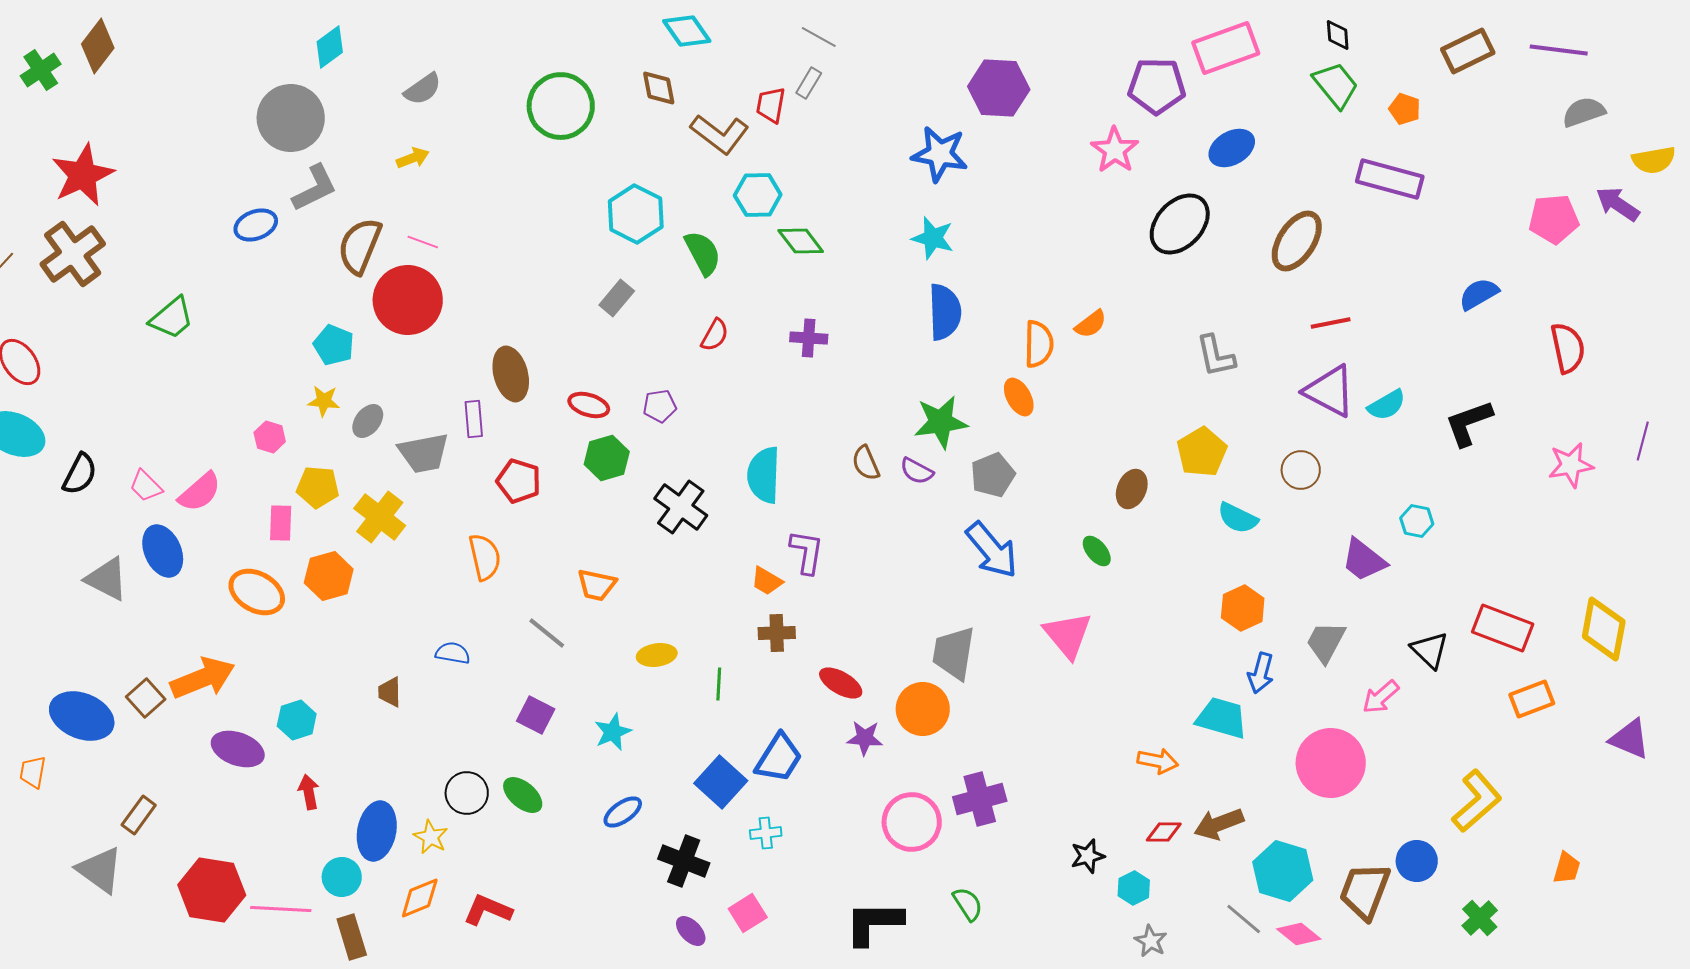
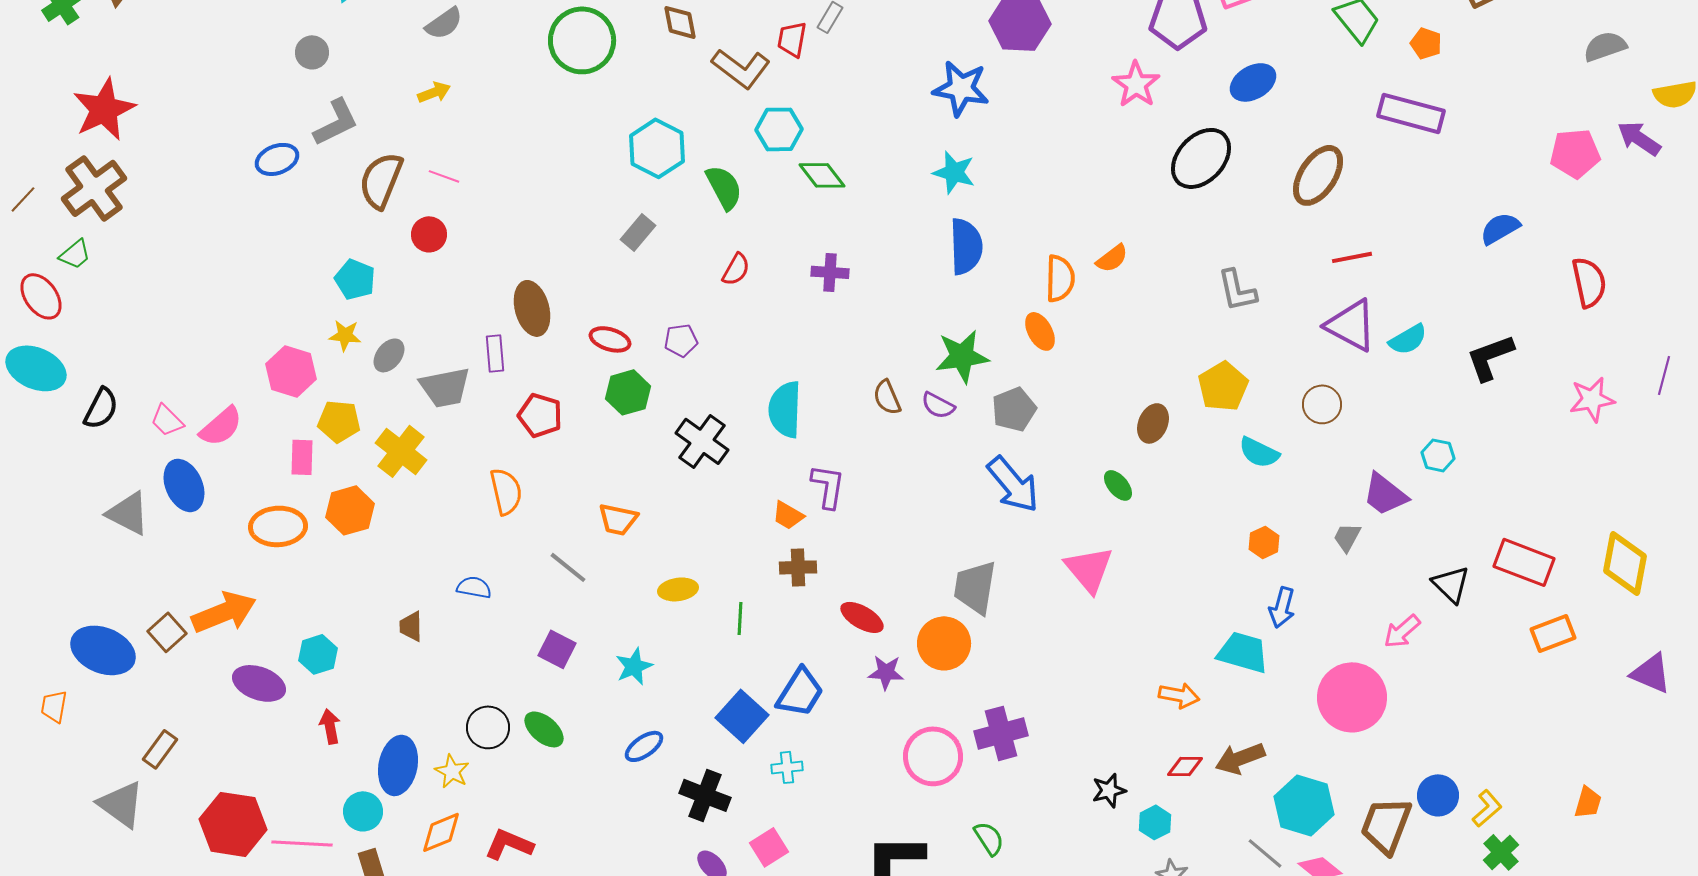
gray circle: (291, 118) -> (312, 52), size x0.5
red circle: (408, 300) -> (429, 234), size x0.5
green trapezoid: (172, 318) -> (75, 254), moved, size x0.7
pink hexagon: (270, 437) -> (291, 371), size x1.6
orange ellipse: (257, 592) -> (278, 526), turned -32
orange hexagon: (1243, 608) -> (1264, 542), size x0.7
gray trapezoid: (1326, 642) -> (1347, 537), moved, size x0.7
yellow L-shape: (1477, 801) -> (1487, 808), moved, size x0.6

